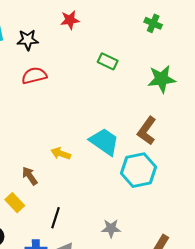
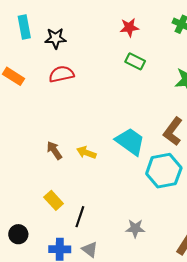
red star: (70, 20) -> (129, 27), moved
brown arrow: (30, 176) -> (54, 150), moved
yellow rectangle: (15, 203) -> (54, 200), moved

